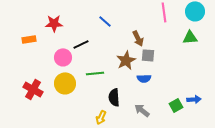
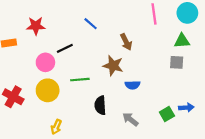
gray square: (148, 55) -> (177, 62), moved
brown star: (126, 60) -> (113, 66), turned -30
yellow arrow: (101, 117) -> (56, 127), moved

